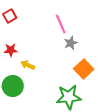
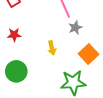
yellow arrow: (28, 65) -> (52, 48), moved, turned -128

